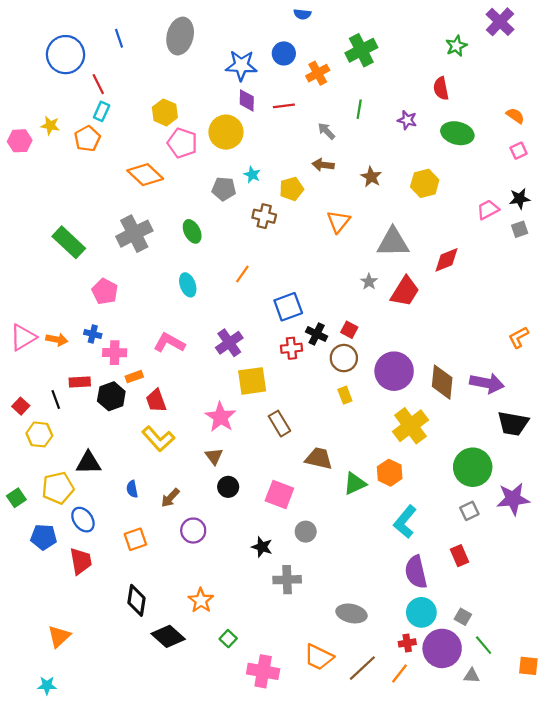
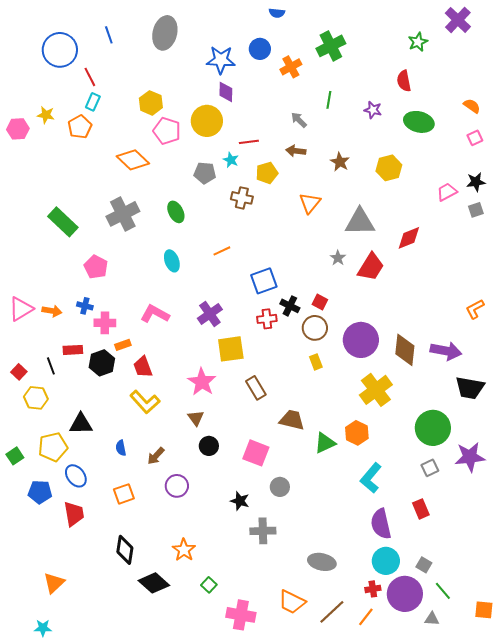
red line: (284, 106) -> (249, 142), moved
orange line: (242, 274) -> (222, 251), turned 30

